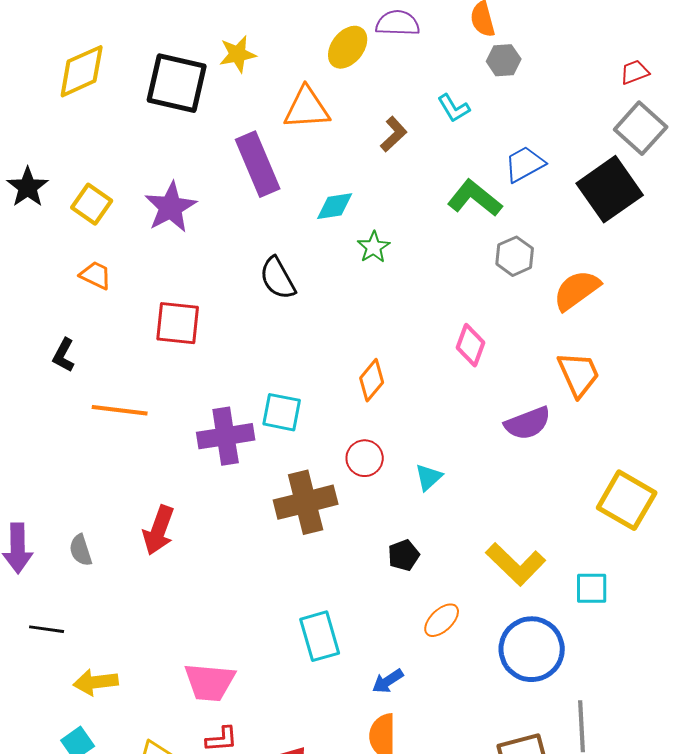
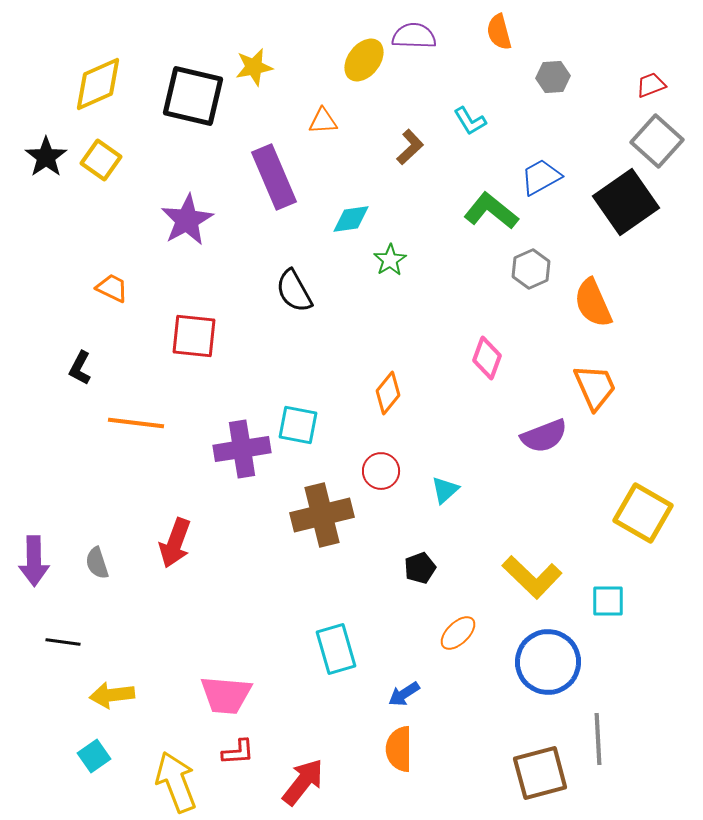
gray hexagon: (504, 60) -> (553, 77), moved
orange triangle: (307, 108) -> (323, 121), size x0.6
black star: (28, 187) -> (46, 157), moved
yellow square: (92, 204) -> (101, 160), moved
orange semicircle: (577, 290) -> (593, 303), turned -78

